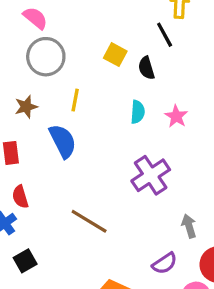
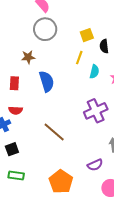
yellow square: (115, 55) -> (87, 35), turned 32
yellow line: (75, 100) -> (79, 58), moved
red semicircle: (20, 197) -> (16, 110), turned -80

